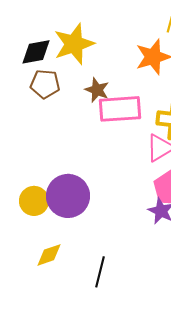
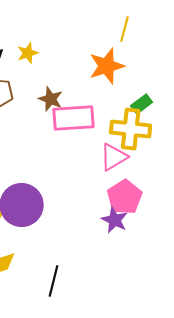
yellow star: (74, 44) -> (28, 53), size x0.5

